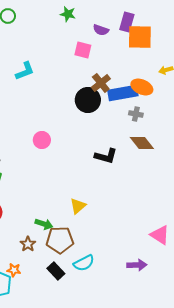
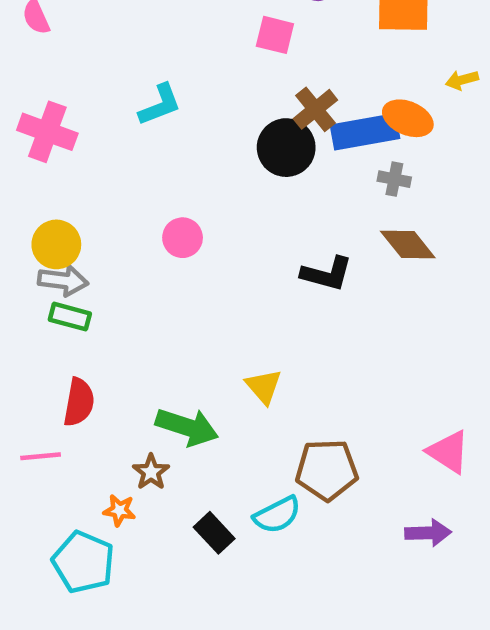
cyan L-shape: (25, 71) -> (160, 105), moved
yellow triangle: (78, 206) -> (264, 386), turned -30
green arrow: (44, 224) -> (187, 427), size x1.5
brown pentagon: (60, 240) -> (327, 470), moved
purple arrow: (137, 265) -> (428, 533), moved
orange star: (14, 270) -> (119, 510), moved

